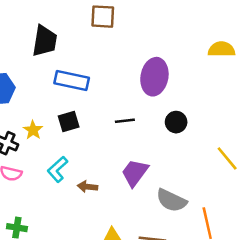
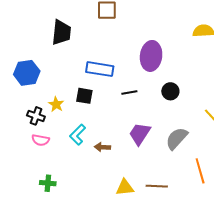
blue rectangle: (72, 80) -> (100, 69), moved
black square: (69, 121) -> (84, 96), turned 30
gray semicircle: (171, 200) -> (177, 138), moved, turned 110

